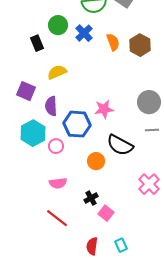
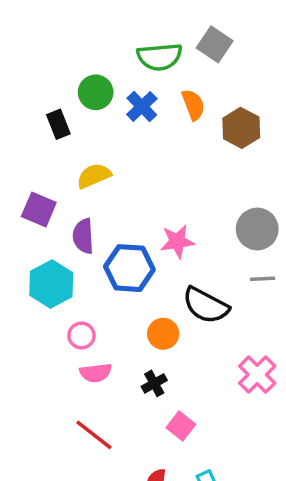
orange semicircle: (113, 42) -> (193, 105), moved
pink circle: (56, 146) -> (81, 336), moved
black cross: (91, 198) -> (154, 383), moved

